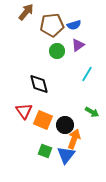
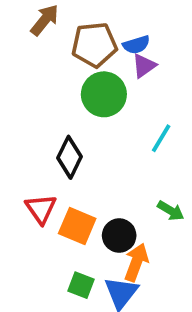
purple triangle: (78, 45) -> (144, 66), moved
green circle: (57, 51) -> (104, 94), size x1.5
black diamond: (39, 84) -> (70, 157), turned 40

